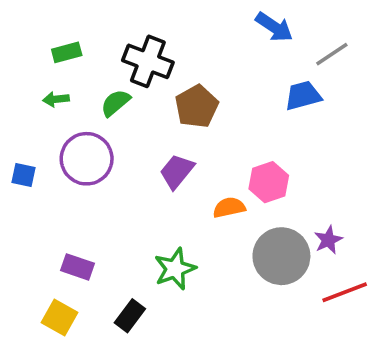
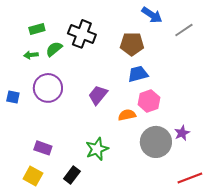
blue trapezoid: (303, 96) -> (138, 74), moved
green semicircle: (115, 103) -> (54, 49), moved
brown pentagon: (197, 106) -> (132, 44), moved, turned 30
red line: (345, 292) -> (190, 178), moved

